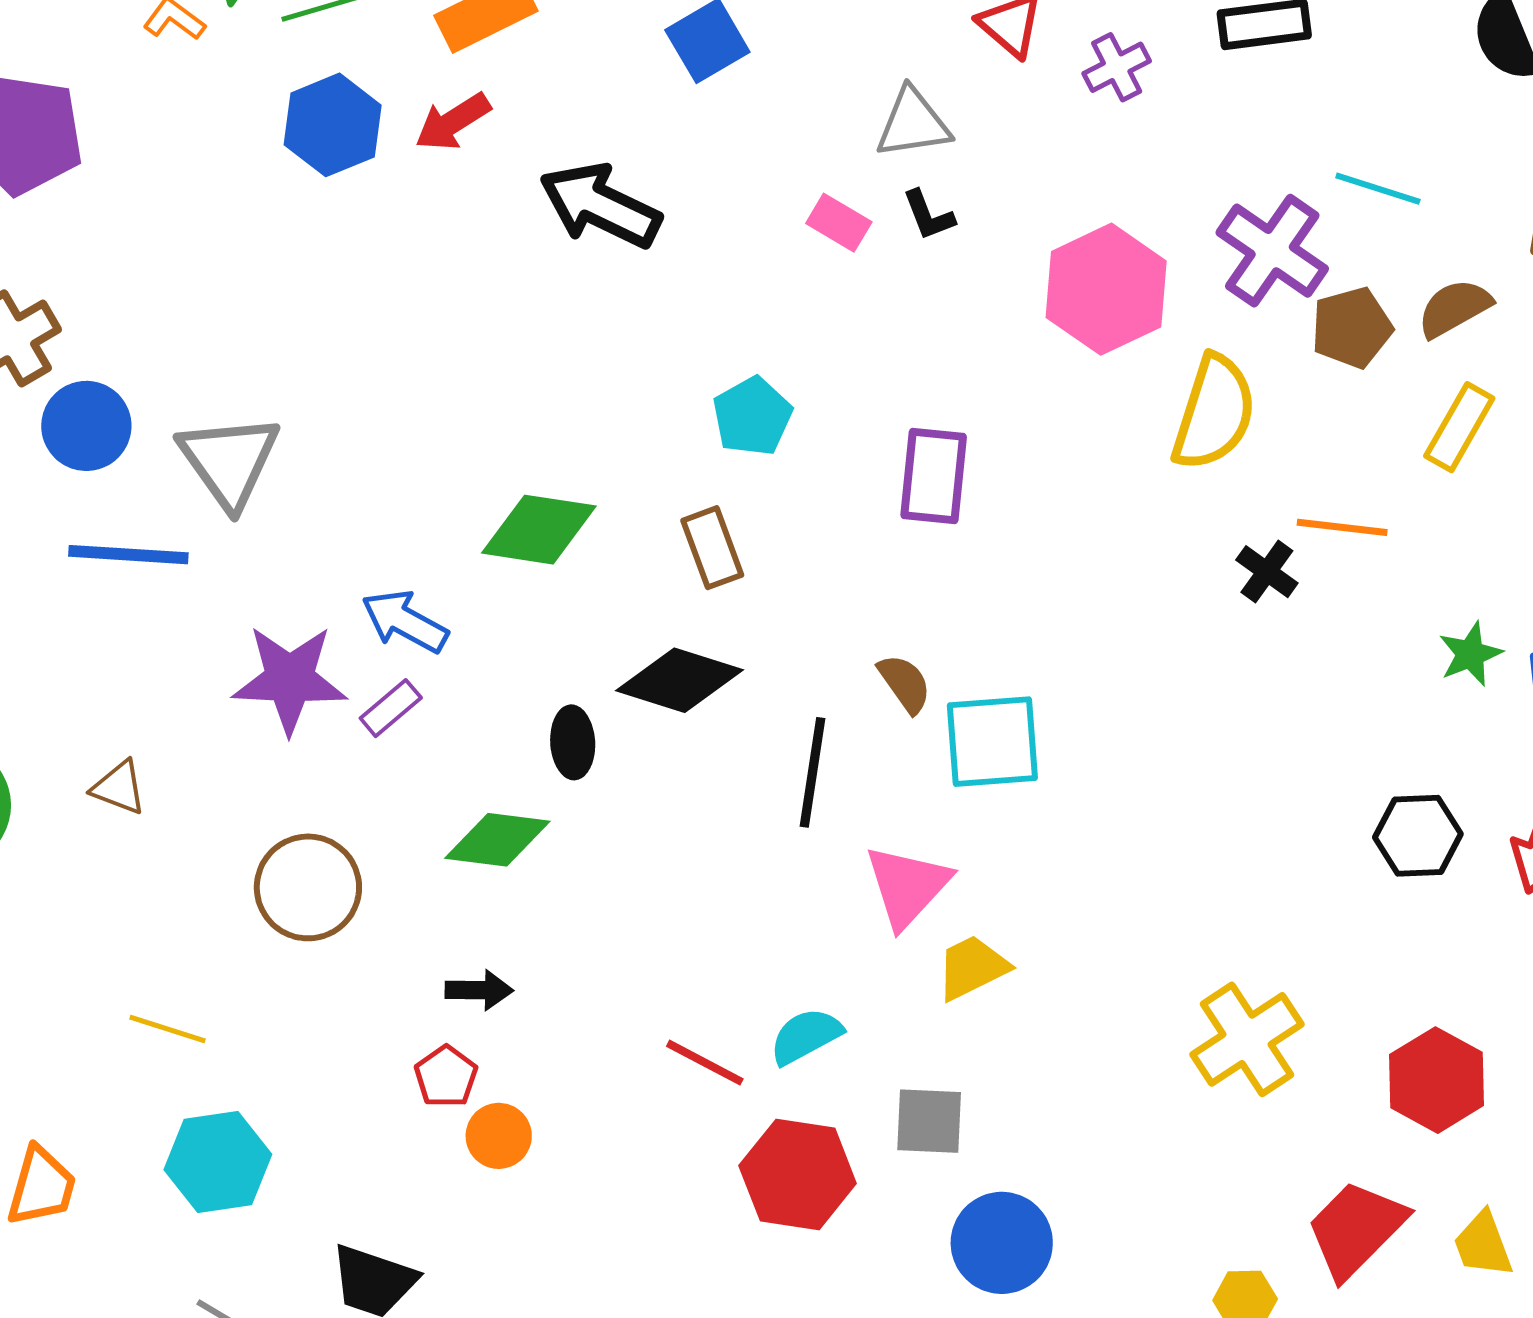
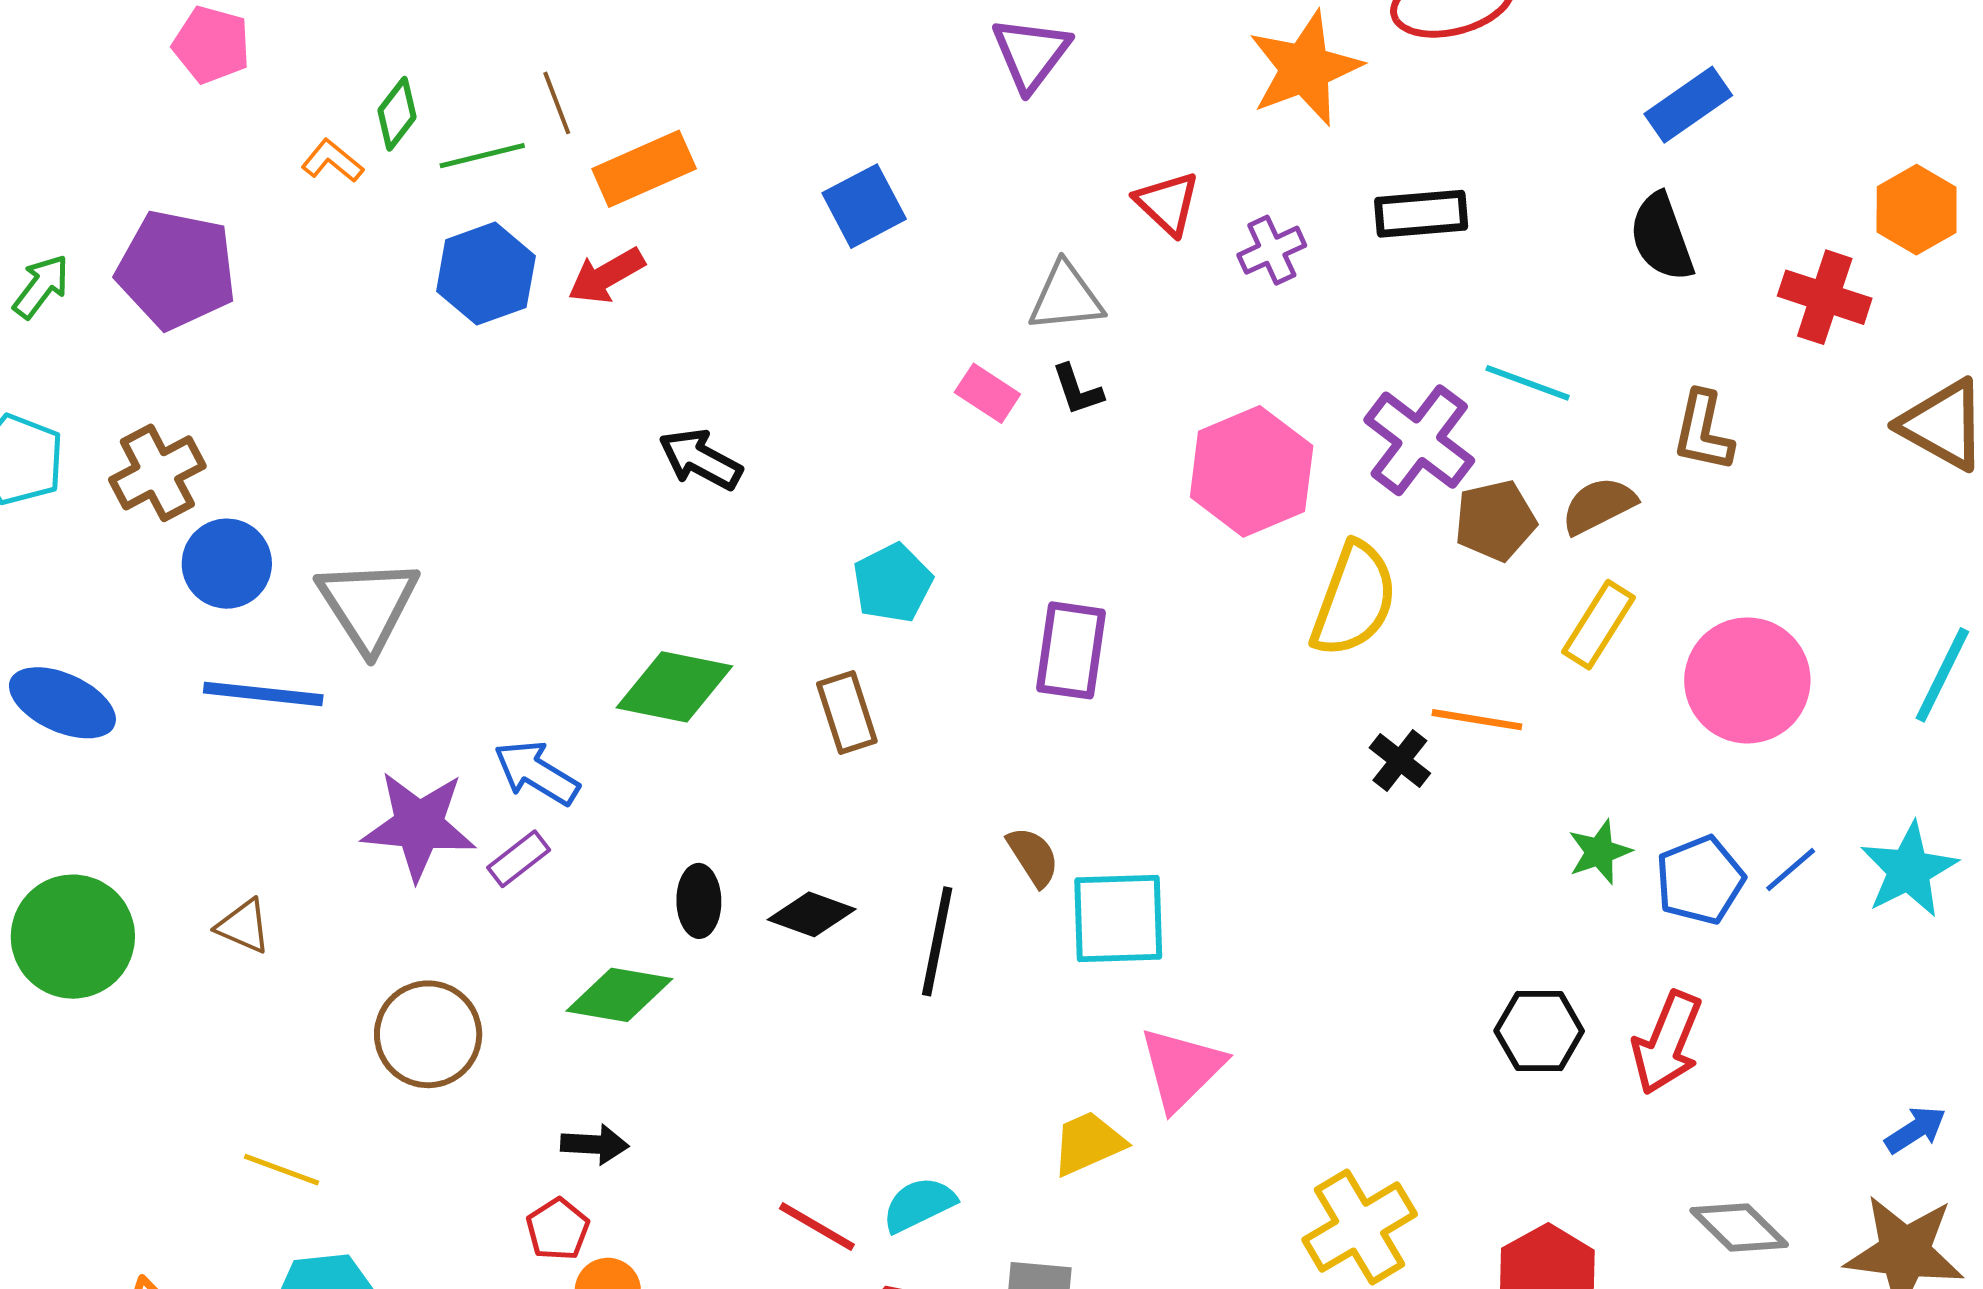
black arrow: (600, 206) -> (700, 459), moved, size x0.7
black diamond: (679, 680) -> (812, 914), moved, size x0.7
pink triangle: (907, 886) -> (1182, 1069), moved

